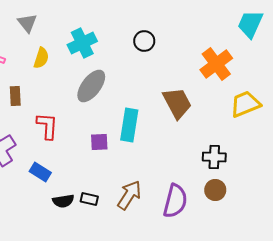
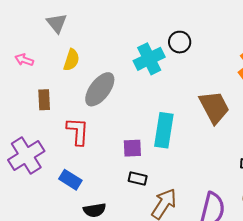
cyan cross: (82, 43) -> (149, 59), moved
gray ellipse: (91, 86) -> (100, 89), moved
black rectangle: (89, 199) -> (138, 179), moved

